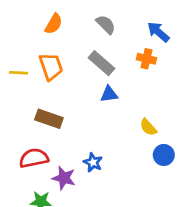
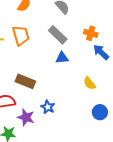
blue arrow: (158, 32) -> (101, 52), moved
brown rectangle: (49, 119) -> (25, 81), moved
blue circle: (164, 155) -> (100, 112), moved

